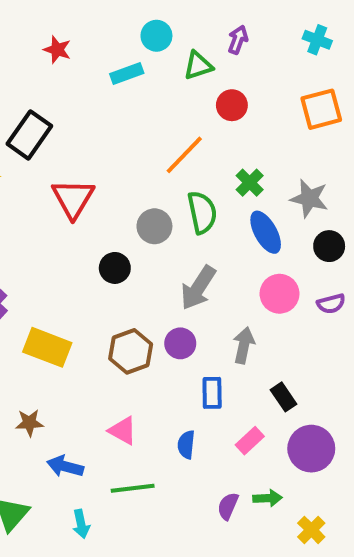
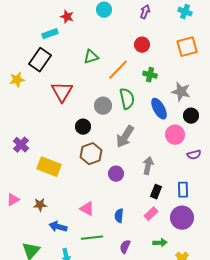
red star: (57, 50) -> (67, 17), moved
green triangle: (198, 66) -> (91, 57), moved
cyan rectangle: (127, 73) -> (50, 34), moved
green cross: (250, 183) -> (150, 75), moved, turned -32
pink circle: (280, 294) -> (175, 135), moved
purple semicircle: (331, 304) -> (194, 155), moved
purple circle: (180, 343) -> (116, 174), moved
brown hexagon: (131, 351) -> (91, 154), moved
blue rectangle: (212, 393) -> (183, 190), moved
black rectangle: (283, 397) -> (156, 192), moved, turned 56
purple semicircle: (228, 506) -> (125, 247), moved

